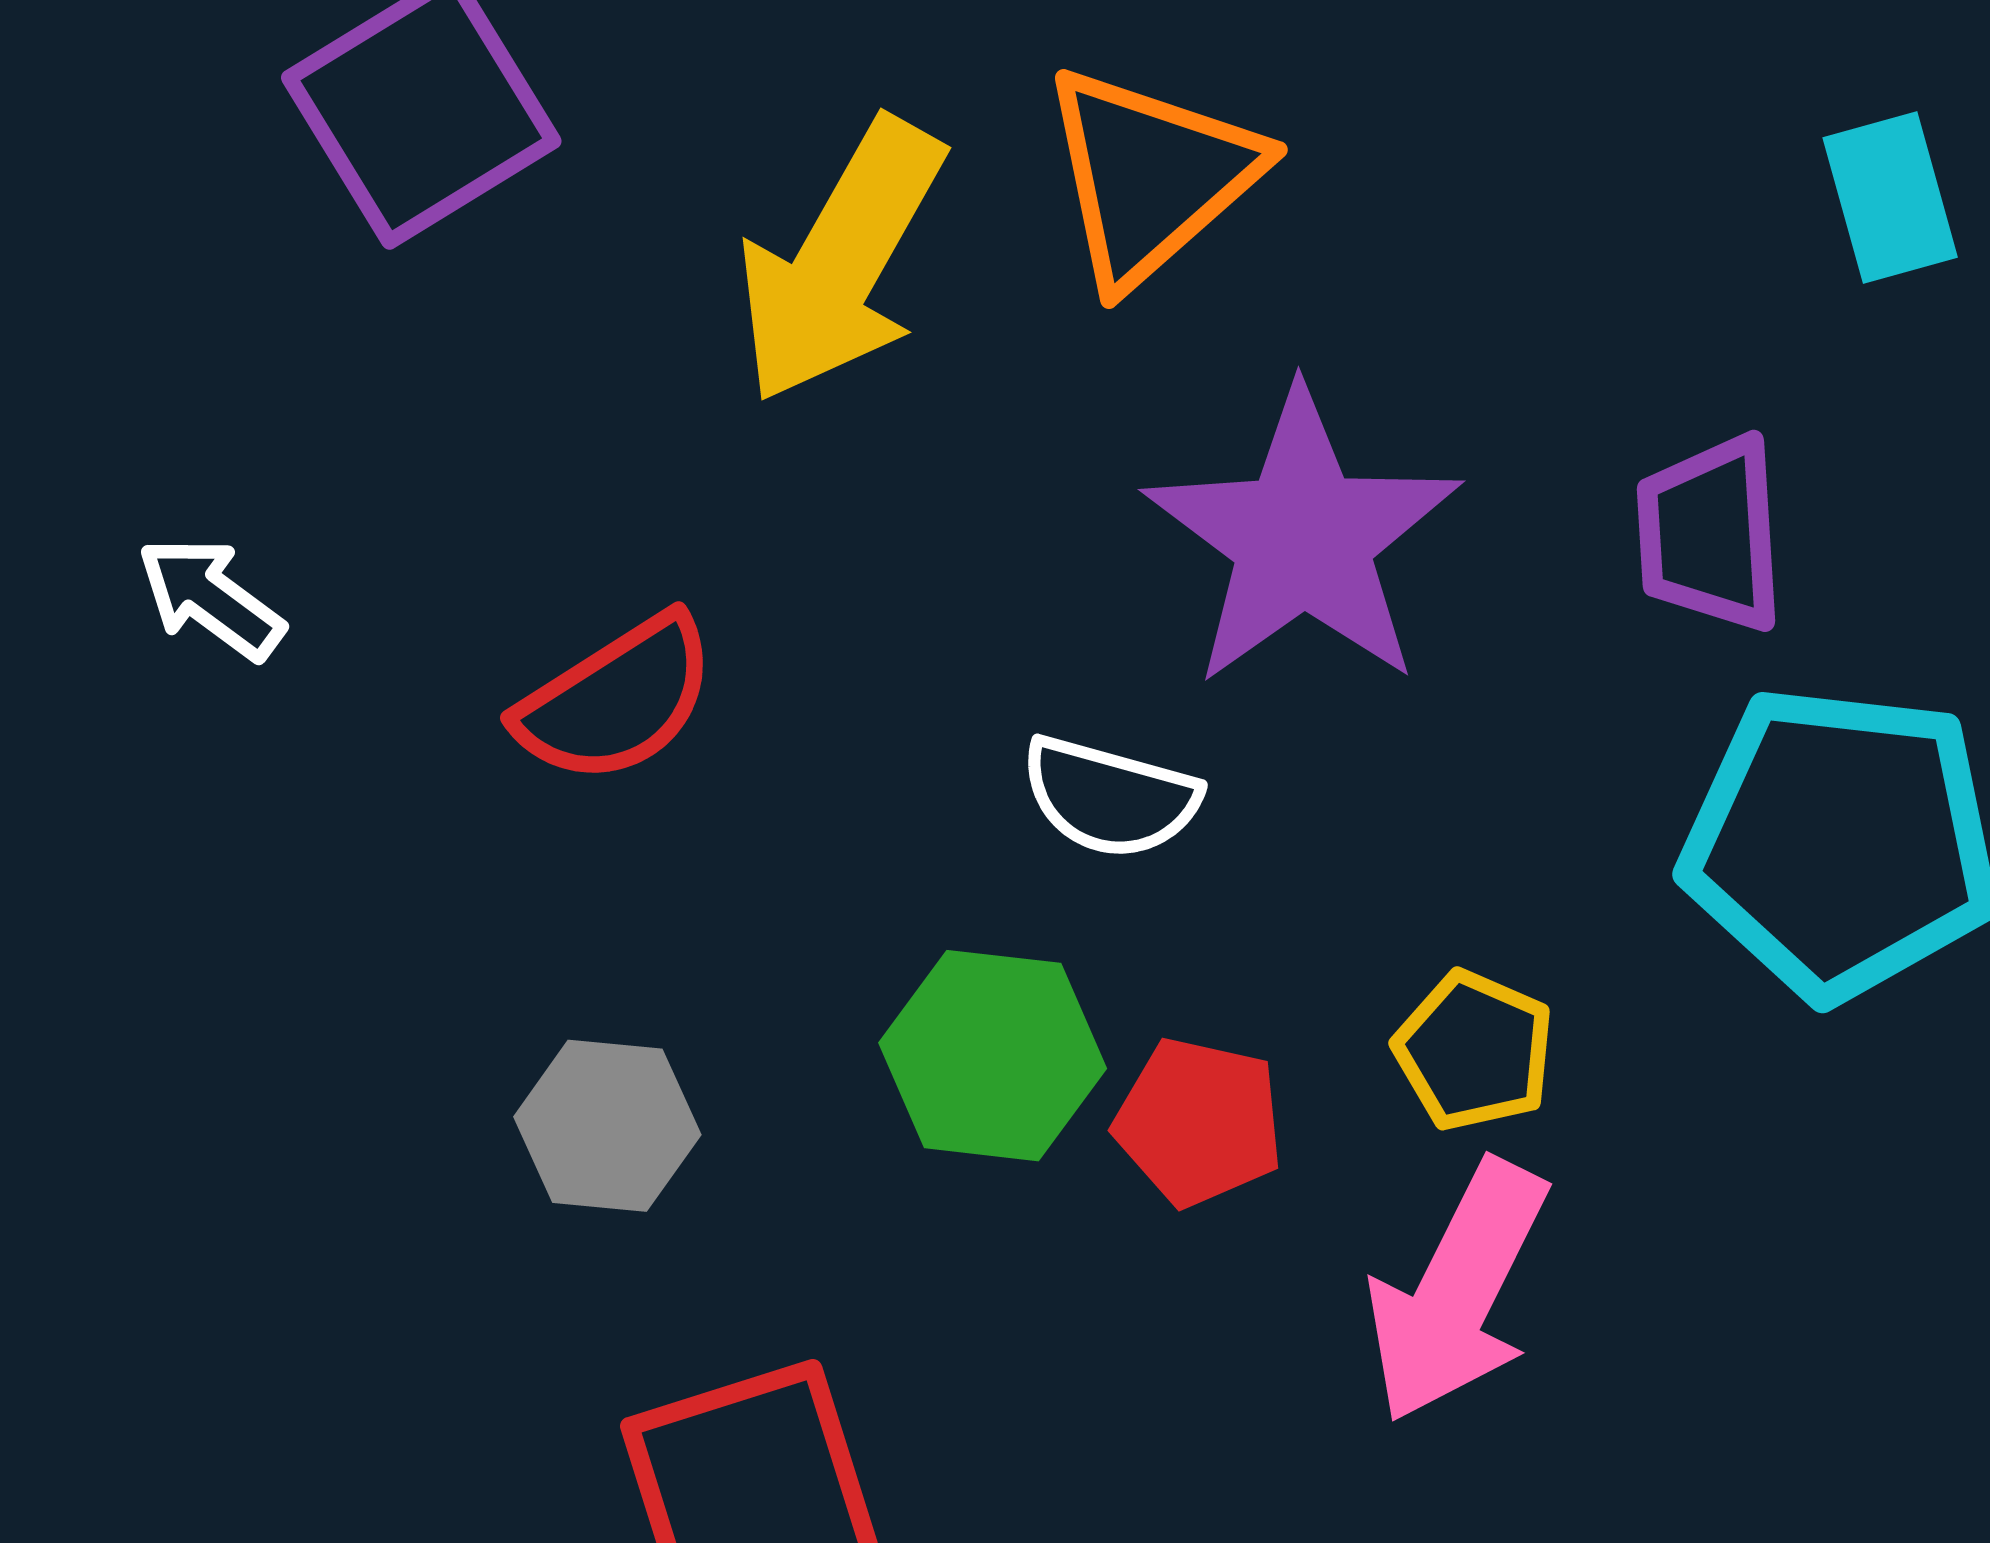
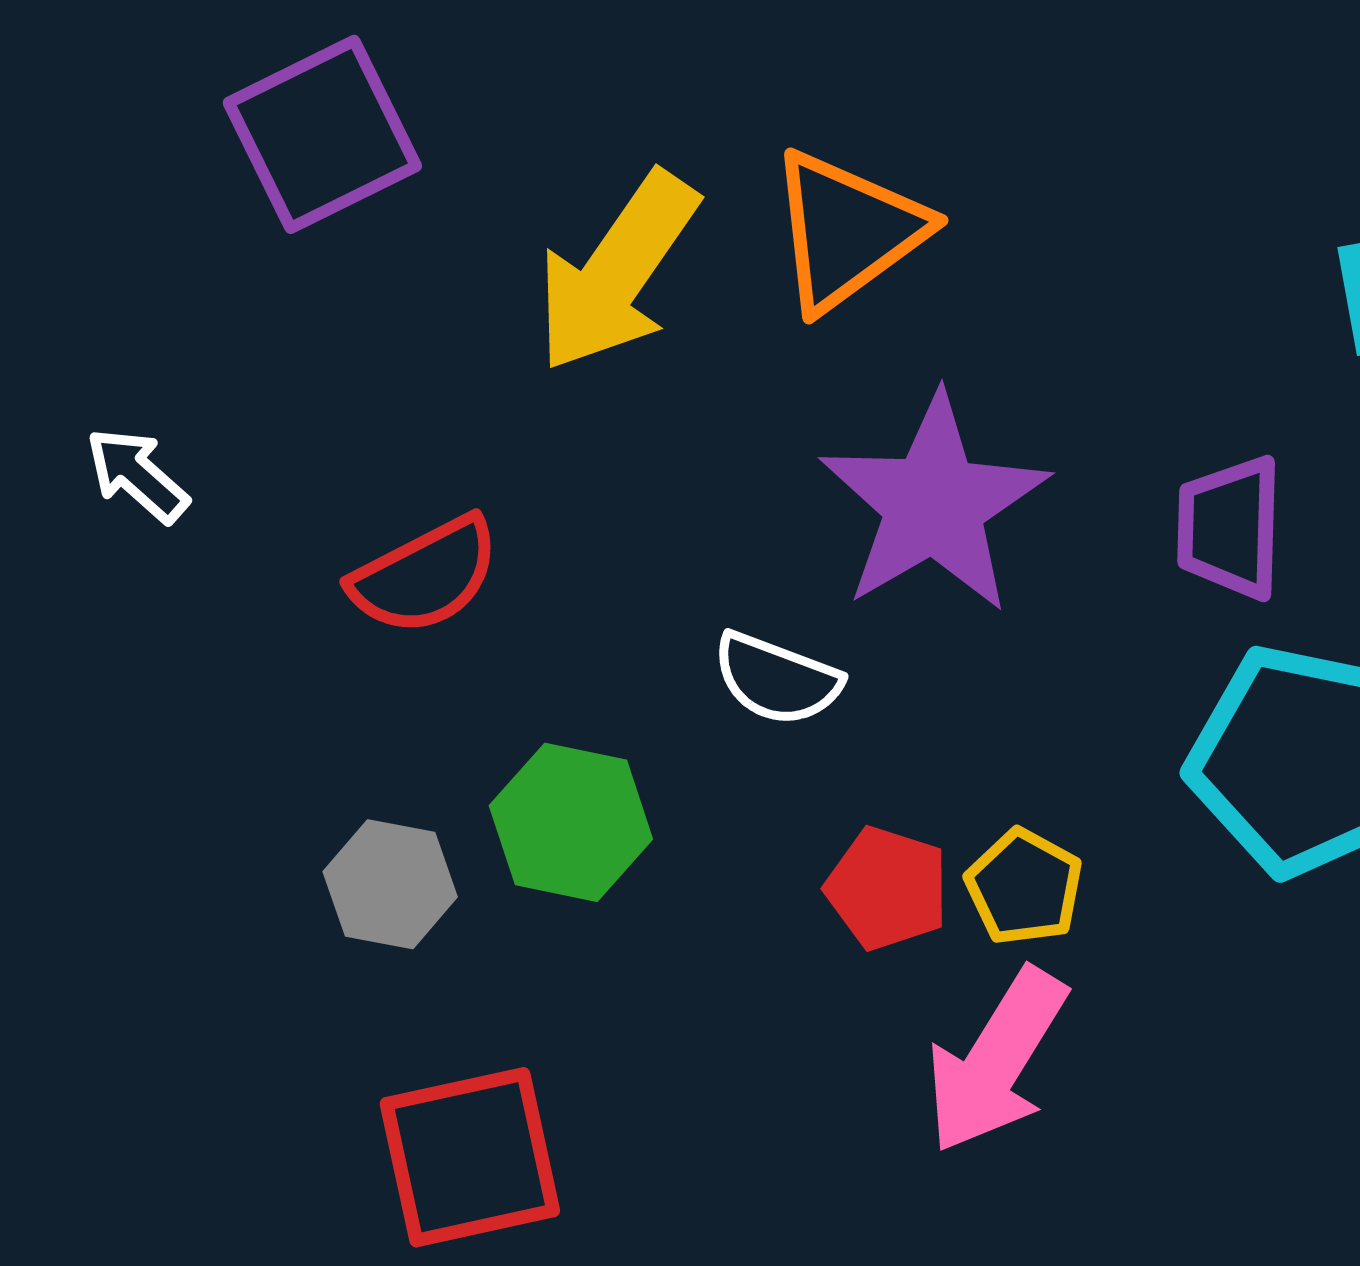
green hexagon: (993, 1056) -> (571, 822), moved
red pentagon: (1199, 1122) -> (887, 888), moved

